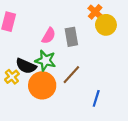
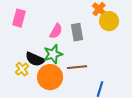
green star: (45, 61) -> (53, 54), turned -30
brown line: (71, 75) -> (77, 67), turned 42

